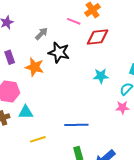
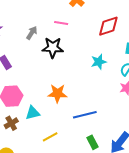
pink line: (74, 21) -> (61, 23), moved
red diamond: (98, 37) -> (108, 26), moved
orange star: (34, 67) -> (57, 93), moved

